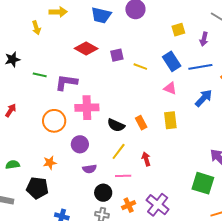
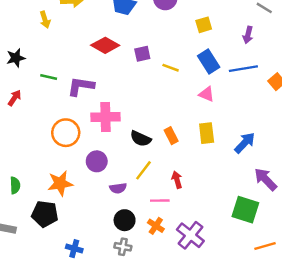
yellow square: (178, 30) -> (204, 25), moved
blue arrow: (204, 98) -> (245, 143), moved
red arrow: (11, 110) -> (14, 98), moved
orange star: (50, 163) -> (60, 183), size x1.5
green semicircle: (13, 165) -> (15, 185), turned 96
purple semicircle: (89, 169) -> (118, 188), moved
pink line: (123, 176) -> (160, 201), moved
orange cross: (129, 205) -> (156, 226), moved, turned -32

